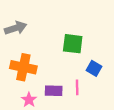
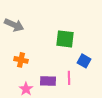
gray arrow: (16, 28) -> (14, 25), turned 42
orange cross: (23, 67) -> (21, 60), size x0.6

